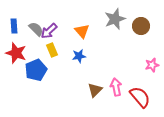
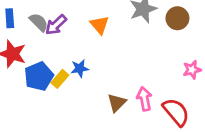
yellow rectangle: (52, 50) -> (60, 79), moved, turned 64
blue star: (79, 56) -> (80, 68), moved

